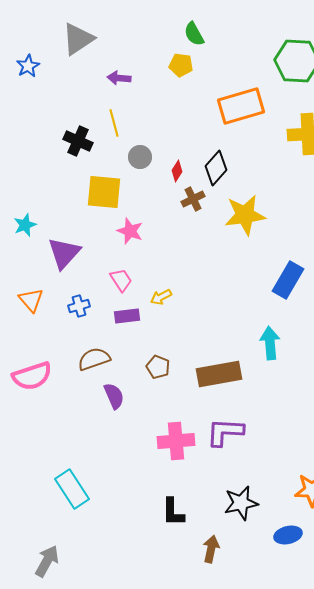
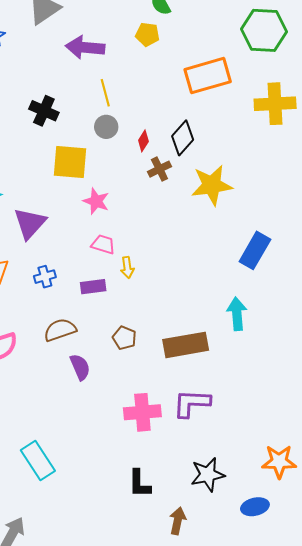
purple arrow: (119, 78) -> (85, 47), size x1.6
yellow line: (114, 123) -> (105, 93), moved
pink trapezoid: (121, 280) -> (103, 244), moved, turned -40
yellow arrow: (161, 297) -> (127, 268), turned -70

